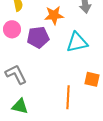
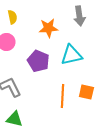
purple pentagon: (38, 37) -> (38, 61), moved, turned 30
orange line: (68, 97) -> (62, 96), moved

